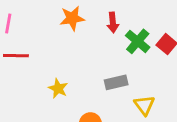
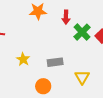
gray rectangle: (116, 82) -> (55, 62), moved

